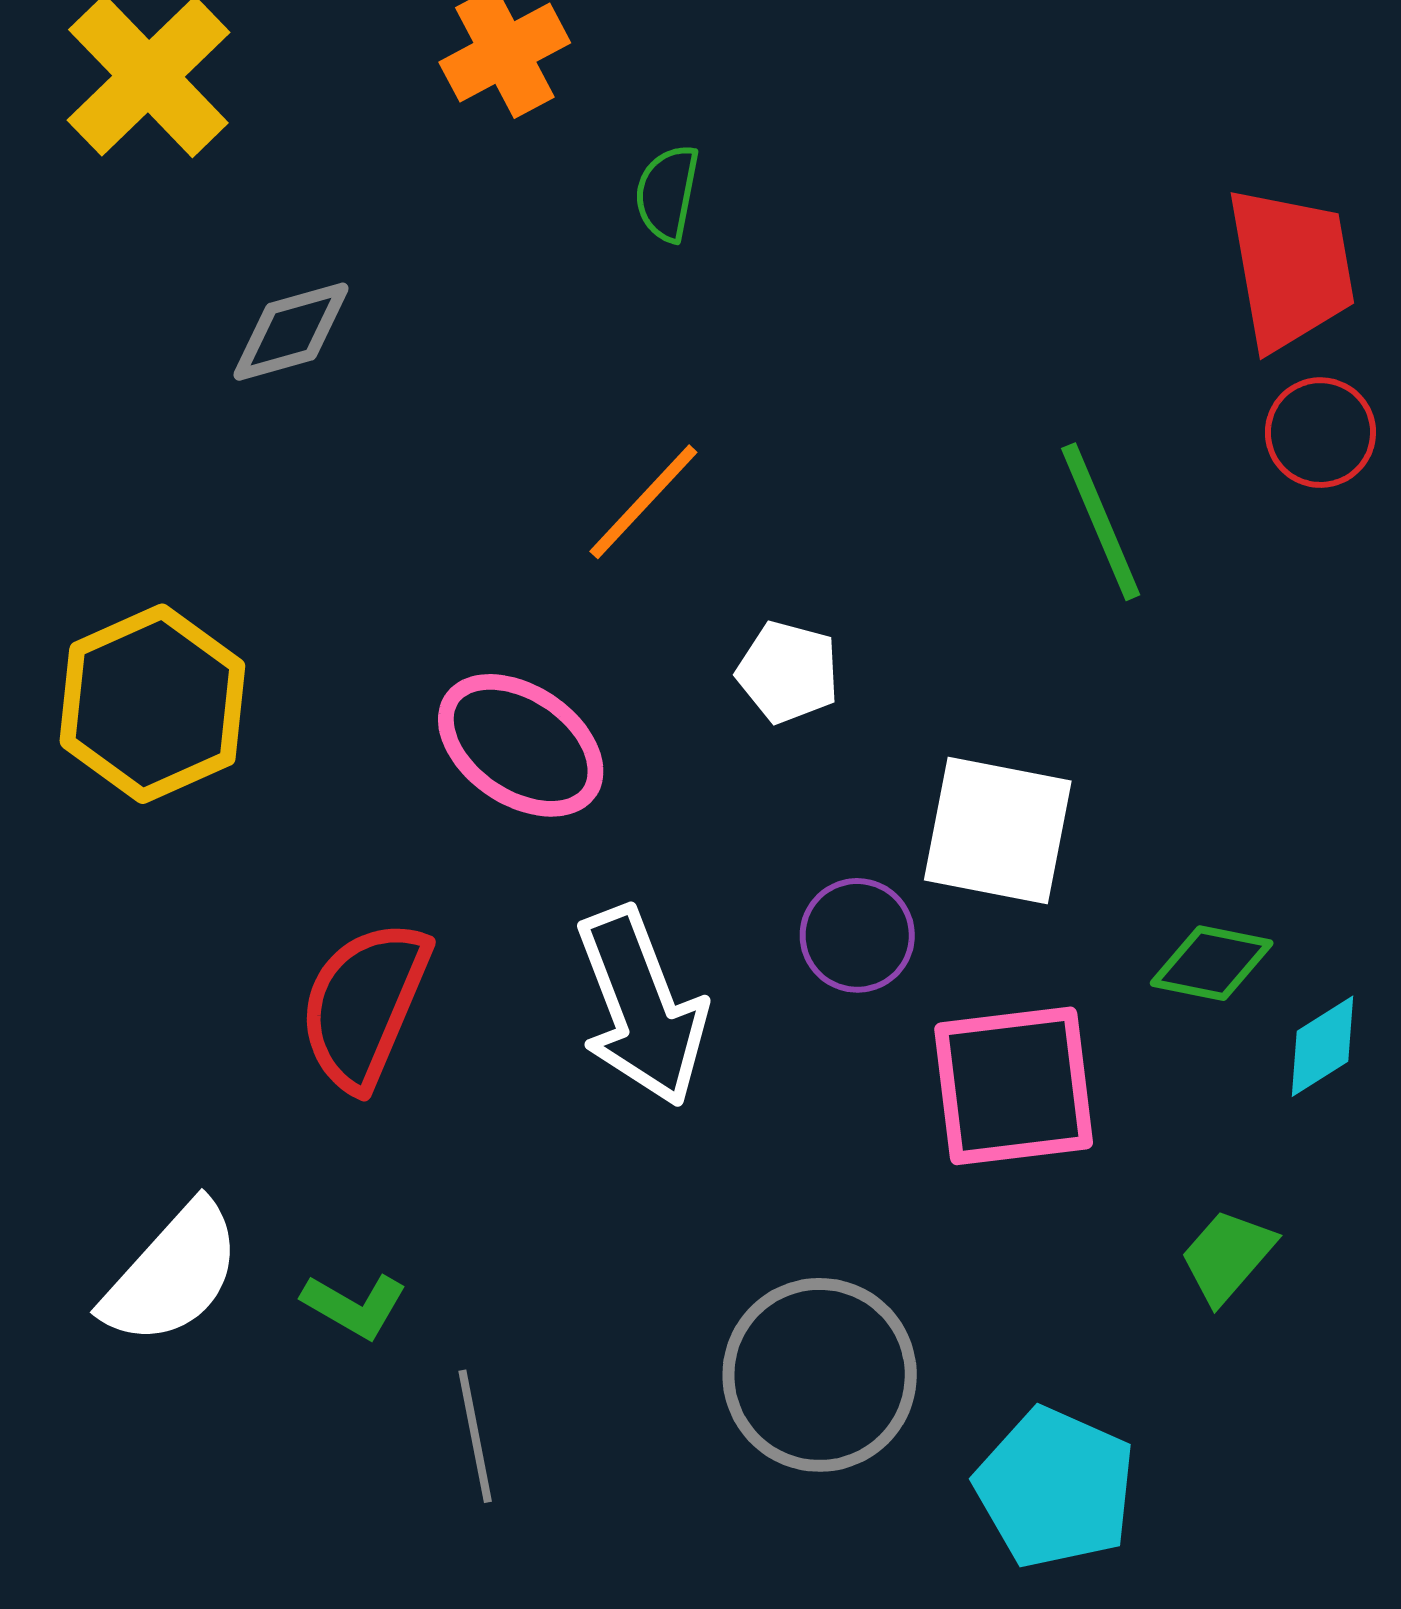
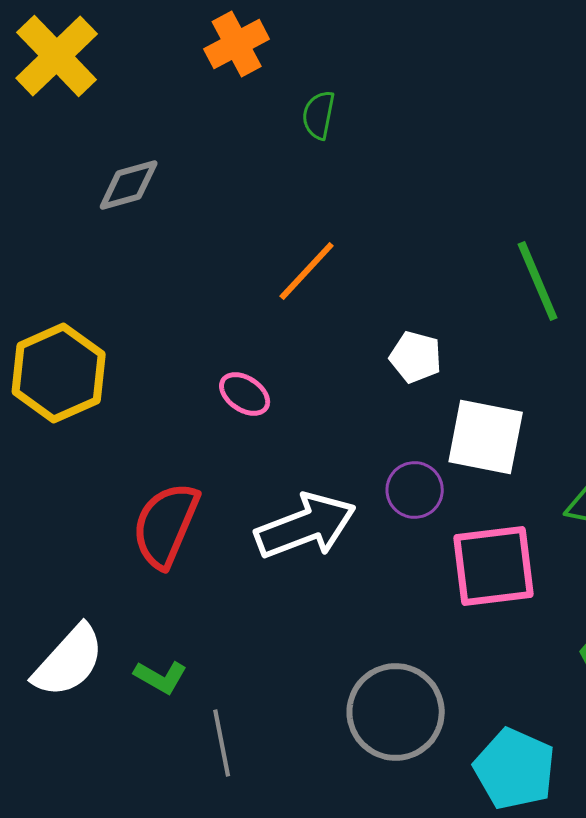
white pentagon: (788, 672) -> (416, 357), moved
pink ellipse: (521, 745) -> (245, 394), size x0.6
white arrow: (641, 1007) -> (306, 526), turned -90

